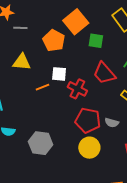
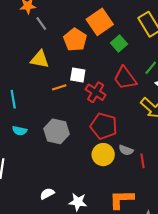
gray line: (20, 28) -> (41, 24), turned 48
green square: (96, 41) -> (119, 43), turned 35
gray semicircle: (112, 123) -> (126, 150), moved
gray hexagon: (41, 143) -> (57, 131), moved

